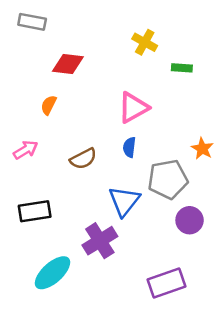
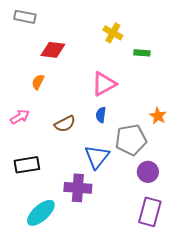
purple cross: (100, 241) -> (78, 188), turned 36
purple rectangle: (166, 283) -> (150, 212), moved, turned -56

